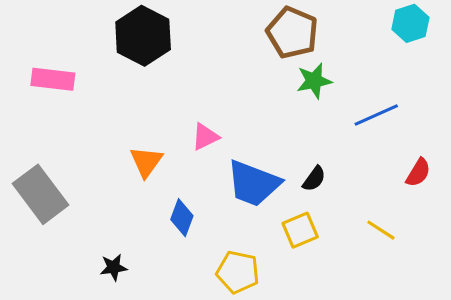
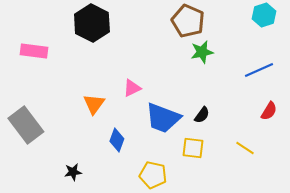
blue line: (376, 115) -> (259, 70), moved
yellow square: (300, 230) -> (193, 148), turned 30

